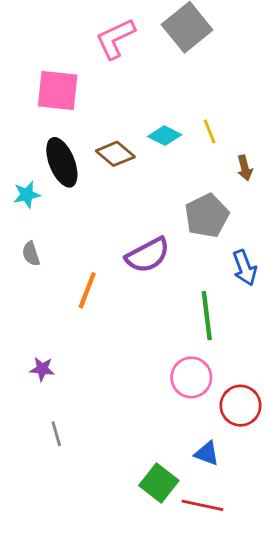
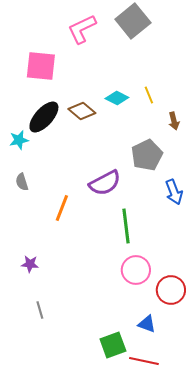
black ellipse: (62, 162) -> (44, 117), turned 64
green line: (207, 316) -> (126, 226), moved
green square: (159, 483) -> (113, 345), turned 32

